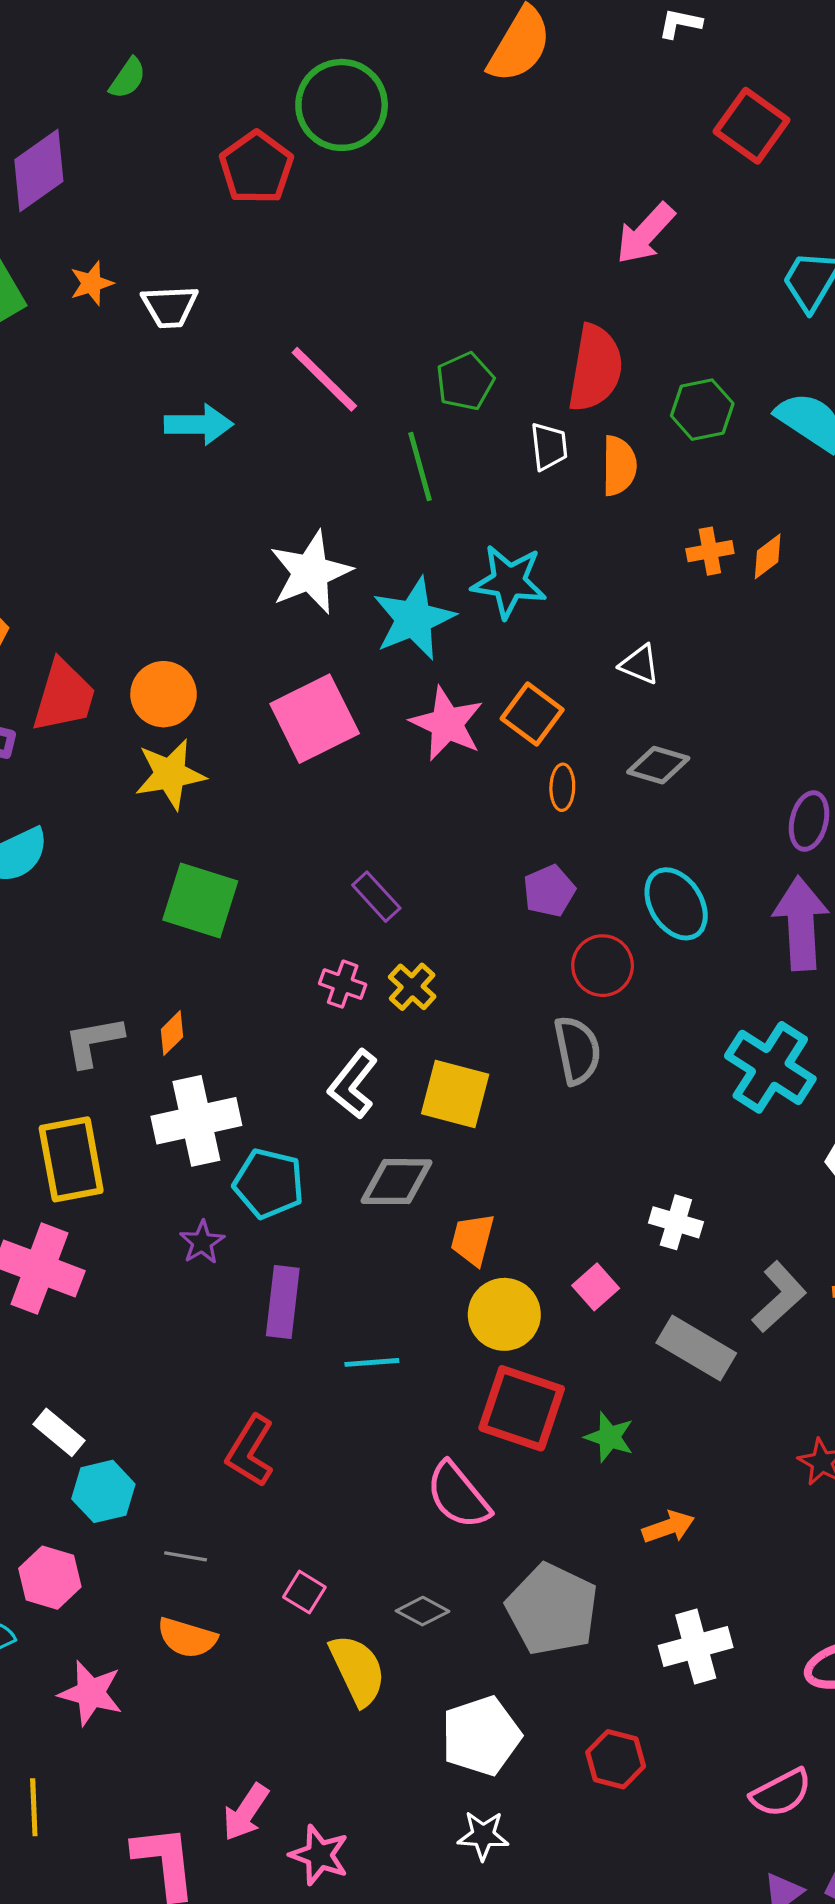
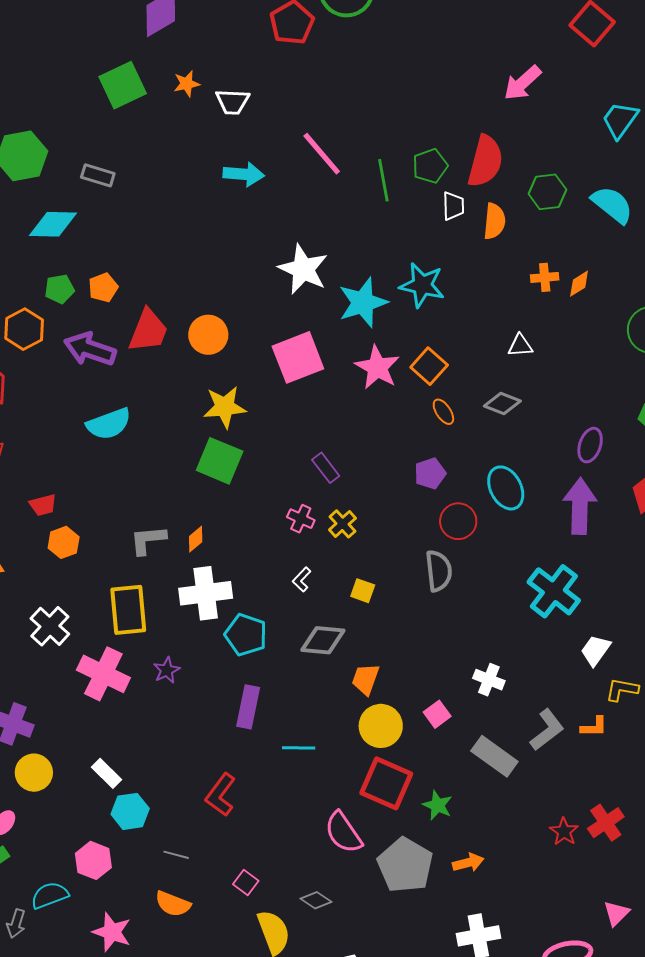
green pentagon: (465, 381) -> (430, 166), moved
green line: (420, 466) -> (383, 180), moved
white star: (310, 572) -> (303, 269), turned -30
white triangle: (640, 664) -> (520, 345), moved, turned -32
yellow star: (170, 774) -> (225, 407), moved
orange ellipse: (562, 787) -> (443, 412), turned -40
white L-shape: (353, 1084) -> (302, 579), size x0.6
yellow square: (455, 1094) -> (363, 591), size x0.6
purple star: (202, 1242) -> (167, 670), moved
gray pentagon: (552, 1609) -> (405, 865), moved

